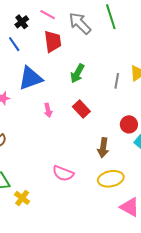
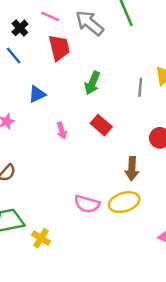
blue triangle: (30, 78) -> (37, 94), size x0.6
yellow ellipse: (111, 179) -> (124, 202), moved

